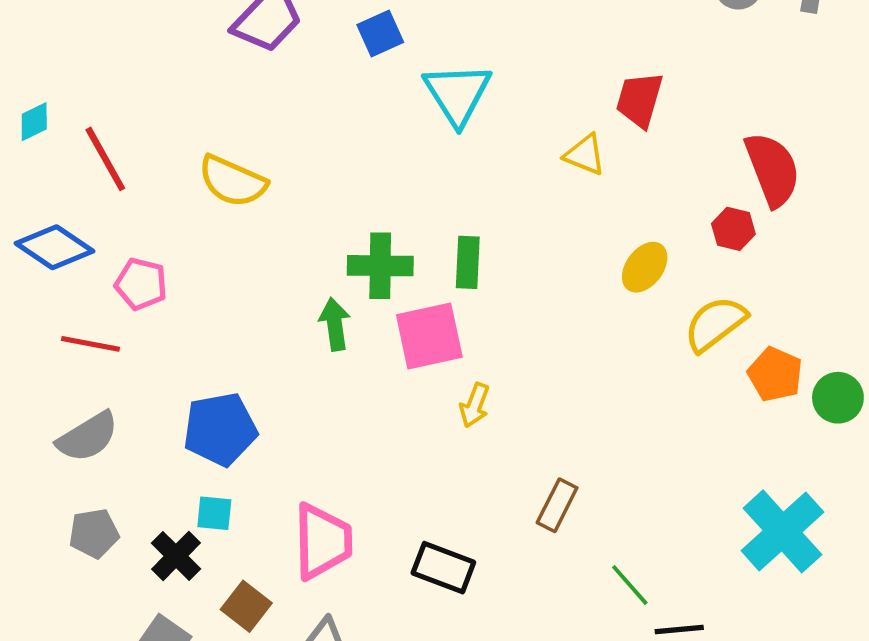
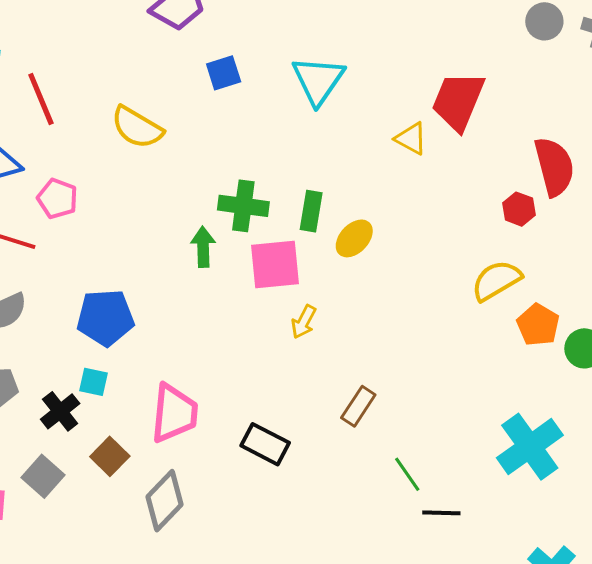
blue square: (380, 34) -> (224, 73), moved
red trapezoid: (640, 100) -> (458, 101), size x1.4
yellow ellipse: (645, 267) -> (354, 238), moved

